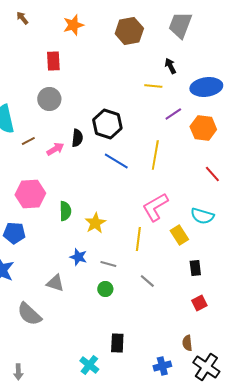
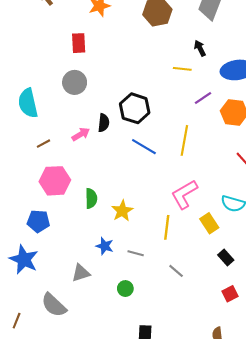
brown line: (28, 141) -> (43, 144), moved
black rectangle: (195, 268) -> (226, 257), turned -35
gray triangle: (55, 283) -> (81, 273), turned -36
green circle: (105, 289) -> (125, 289), moved

